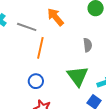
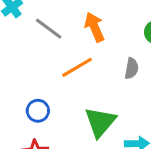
gray semicircle: (88, 45) -> (132, 68), moved
orange line: (40, 48) -> (77, 67), moved, turned 30

